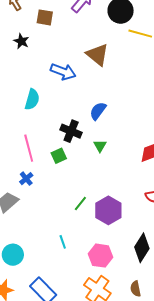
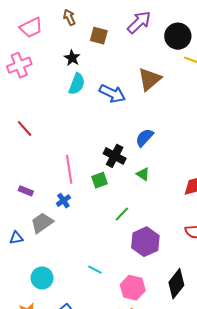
brown triangle: (97, 55) -> (150, 79), turned 35
cyan semicircle: (32, 99) -> (77, 84), moved
green triangle: (100, 146) -> (143, 174), turned -32
green line: (80, 204) -> (122, 214), moved
cyan line: (63, 242) -> (95, 270), turned -48

